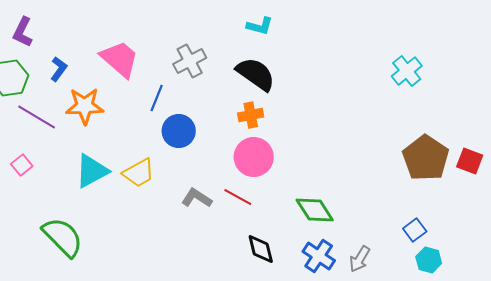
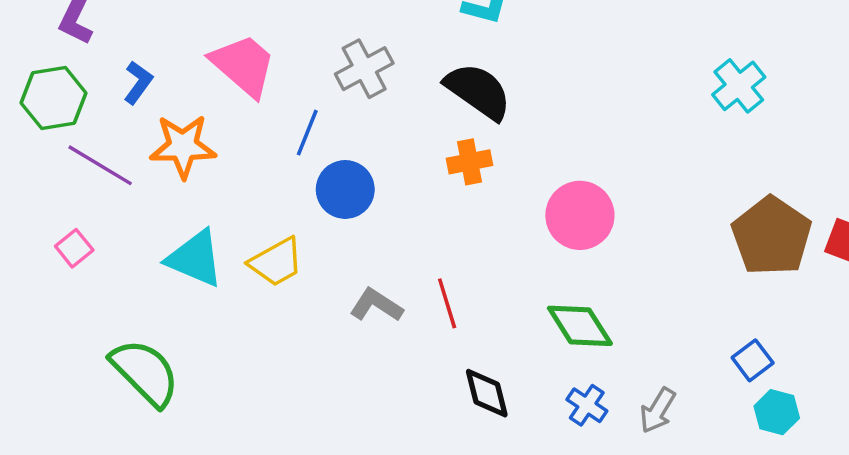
pink circle: (254, 157) -> (580, 215), moved
cyan triangle: (92, 171) -> (195, 259), turned 51
red line: (238, 197) -> (447, 303), turned 44
blue cross: (319, 256) -> (587, 405), size x0.7

